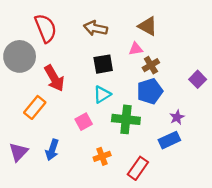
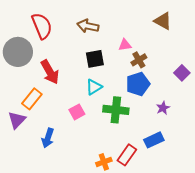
brown triangle: (148, 26) -> (163, 21), moved
blue rectangle: (169, 140) -> (154, 140), moved
purple triangle: (18, 152) -> (17, 120), moved
orange cross: (102, 156) -> (104, 162), moved

